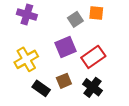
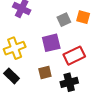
black cross: (93, 87) -> (69, 82), turned 30
black rectangle: (41, 88) -> (12, 76), moved

